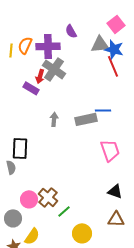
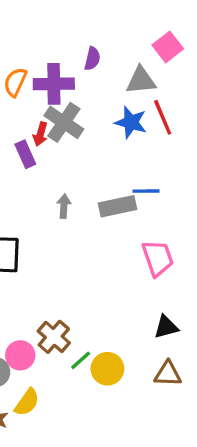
purple semicircle: (71, 31) -> (92, 59), turned -136
blue star: (114, 49) -> (131, 122), moved
purple rectangle: (31, 88) -> (25, 154), turned 35
black triangle: (115, 191) -> (166, 327), turned -35
pink circle: (29, 199) -> (20, 355), moved
yellow circle: (82, 233) -> (107, 369), moved

